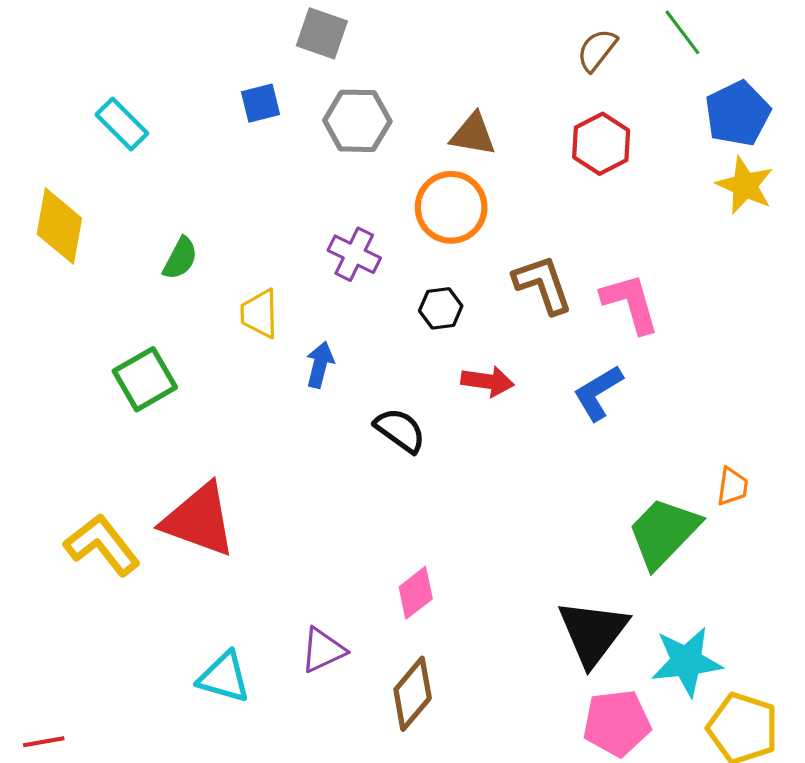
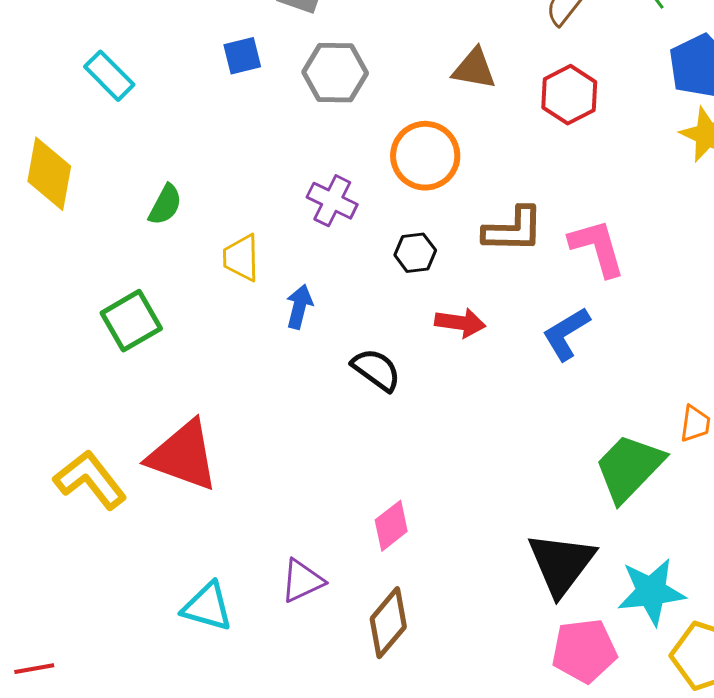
brown triangle: (473, 134) -> (474, 69), moved
brown L-shape: (543, 284) -> (513, 230), turned 110

